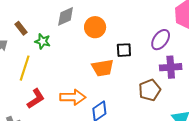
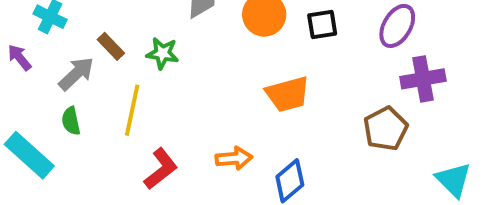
brown rectangle: (21, 28) -> (111, 46), moved
black square: (124, 50) -> (322, 24), moved
orange arrow: (73, 97) -> (234, 158), size x0.7

